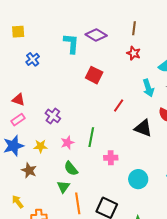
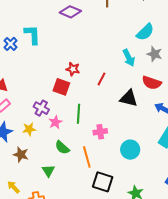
cyan L-shape: (71, 44) -> (32, 35), moved
red star: (134, 53) -> (73, 69), moved
red square: (94, 75) -> (61, 87), moved
purple cross: (53, 116) -> (41, 108), moved
green triangle: (63, 187) -> (48, 171), moved
orange line: (78, 203) -> (87, 157), moved

